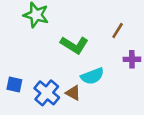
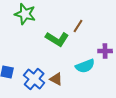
brown line: (118, 30) -> (78, 26), moved
cyan semicircle: (92, 76) -> (85, 66), moved

